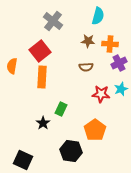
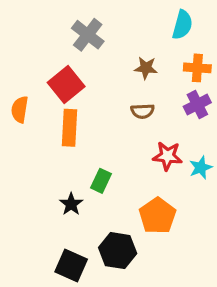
cyan semicircle: (98, 16) -> (182, 25), moved
orange cross: (110, 44) -> (197, 68), moved
cyan star: (121, 89) -> (201, 168), moved
black square: (23, 160) -> (71, 266), moved

